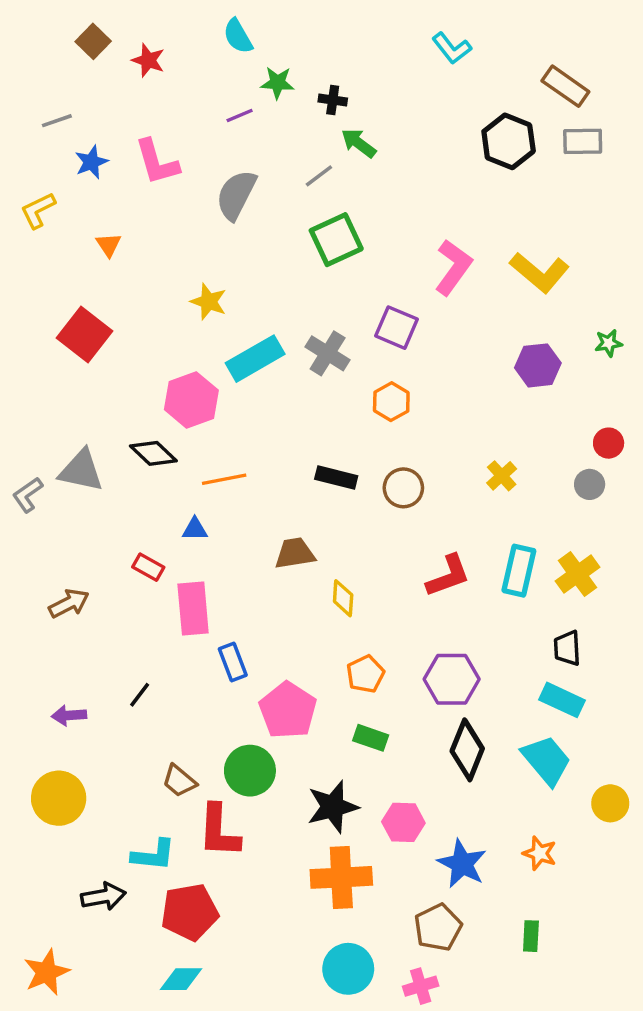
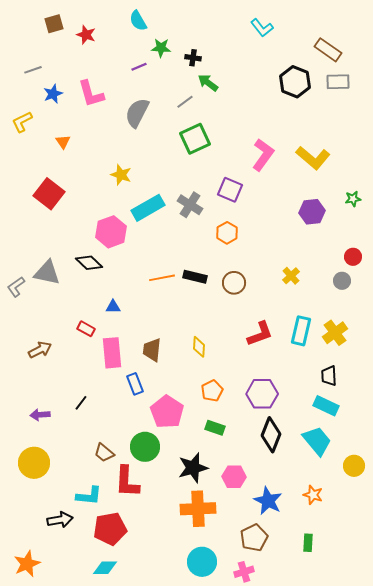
brown square: (93, 41) -> (54, 24), turned 30
orange line: (224, 479) -> (162, 278), moved
brown trapezoid: (295, 553) -> (152, 350), moved, turned -75

